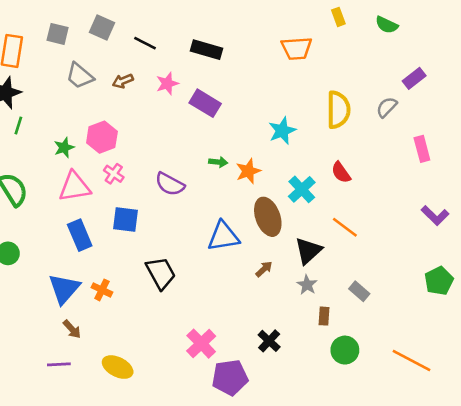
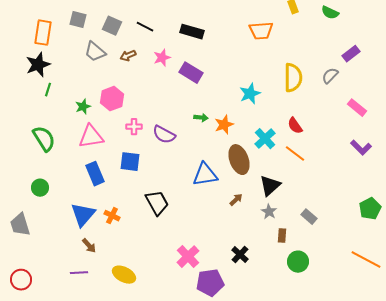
gray square: (102, 27) -> (112, 26), moved
pink rectangle: (422, 149) -> (357, 108), turned -36
pink cross: (114, 174) -> (134, 127), moved, turned -35
purple L-shape: (435, 216) -> (361, 148), moved
orange line: (345, 227) -> (295, 154), moved
orange line: (411, 360) -> (366, 260), moved

